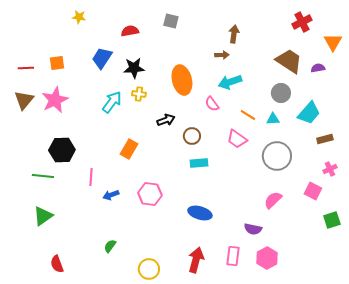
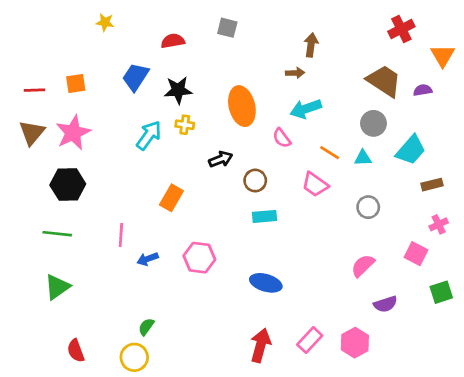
black hexagon: (62, 150) -> (68, 185), moved
gray circle: (277, 156) -> (368, 207), size x0.6
purple semicircle: (253, 229) -> (385, 304), moved, turned -30
pink rectangle: (233, 256) -> (310, 340), turned 36
yellow circle: (149, 269) -> (134, 357), moved

